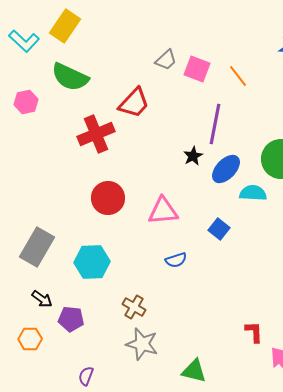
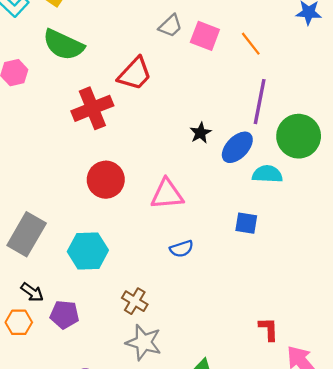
purple line: (215, 124) -> (260, 102), moved
blue square: (219, 229) -> (246, 223), moved, turned -30
orange hexagon: (30, 339) -> (19, 322), moved

